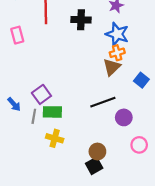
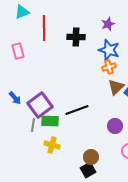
brown triangle: (112, 67) -> (116, 87), moved
purple square: (41, 94) -> (40, 105), size x1.4
black line: (103, 102) -> (77, 110), moved
blue arrow: (14, 104) -> (15, 98), moved

